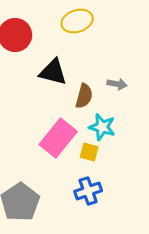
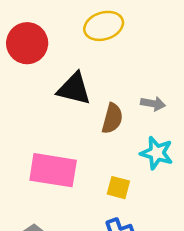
cyan star: (102, 127) -> (157, 153), moved
pink rectangle: (58, 138) -> (53, 170), moved, turned 60

